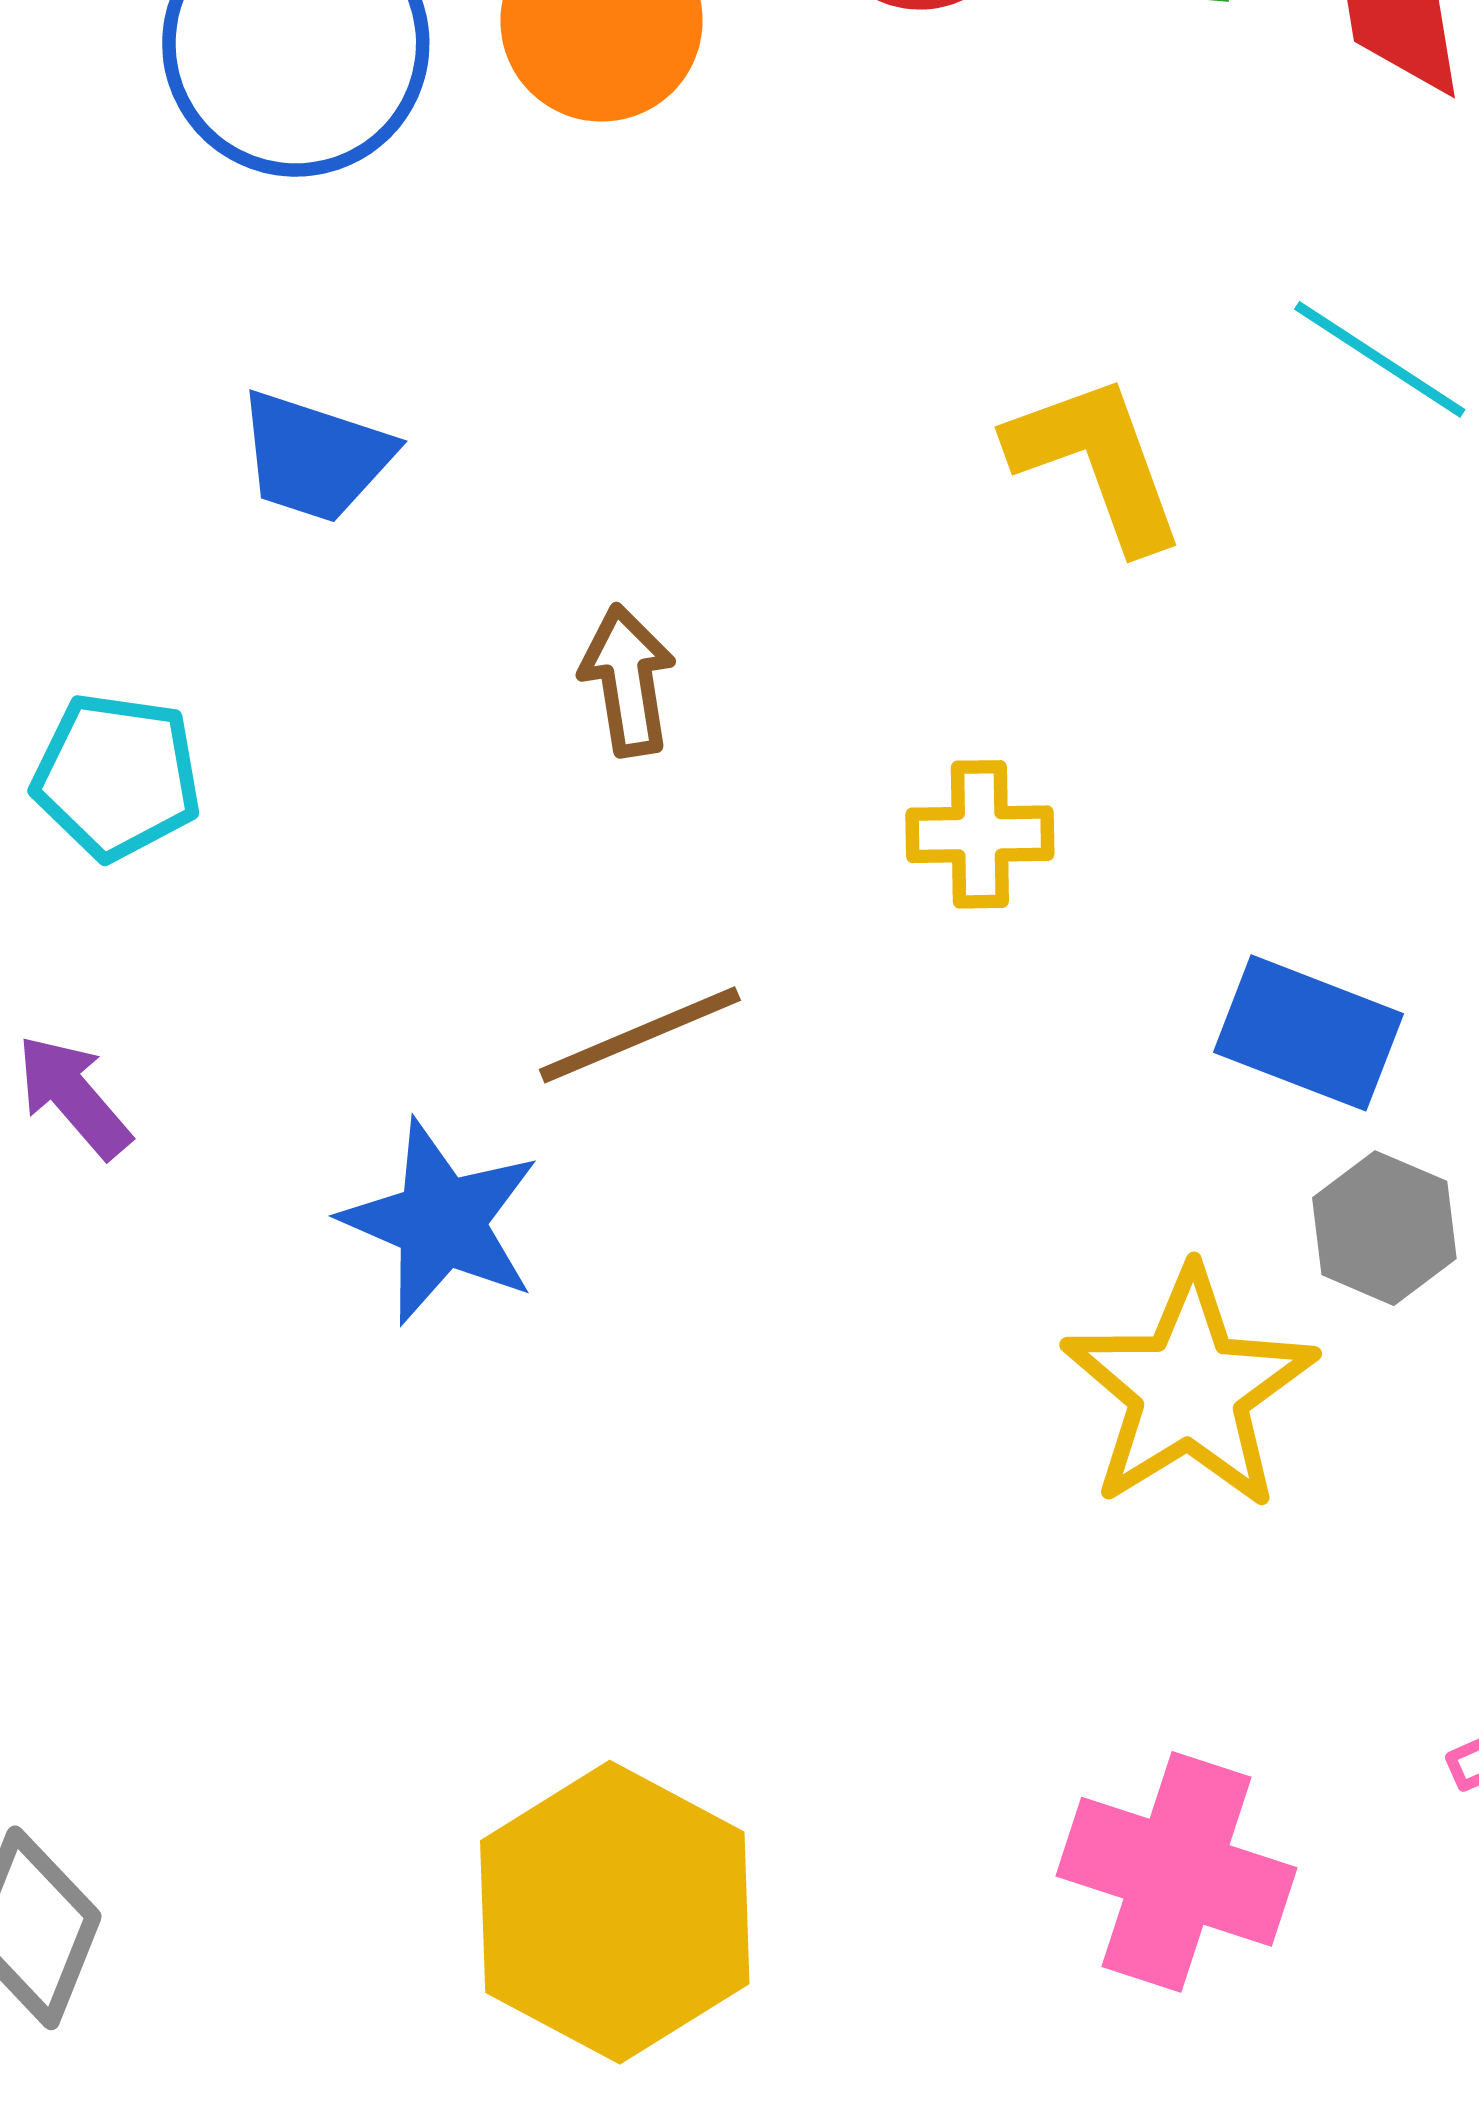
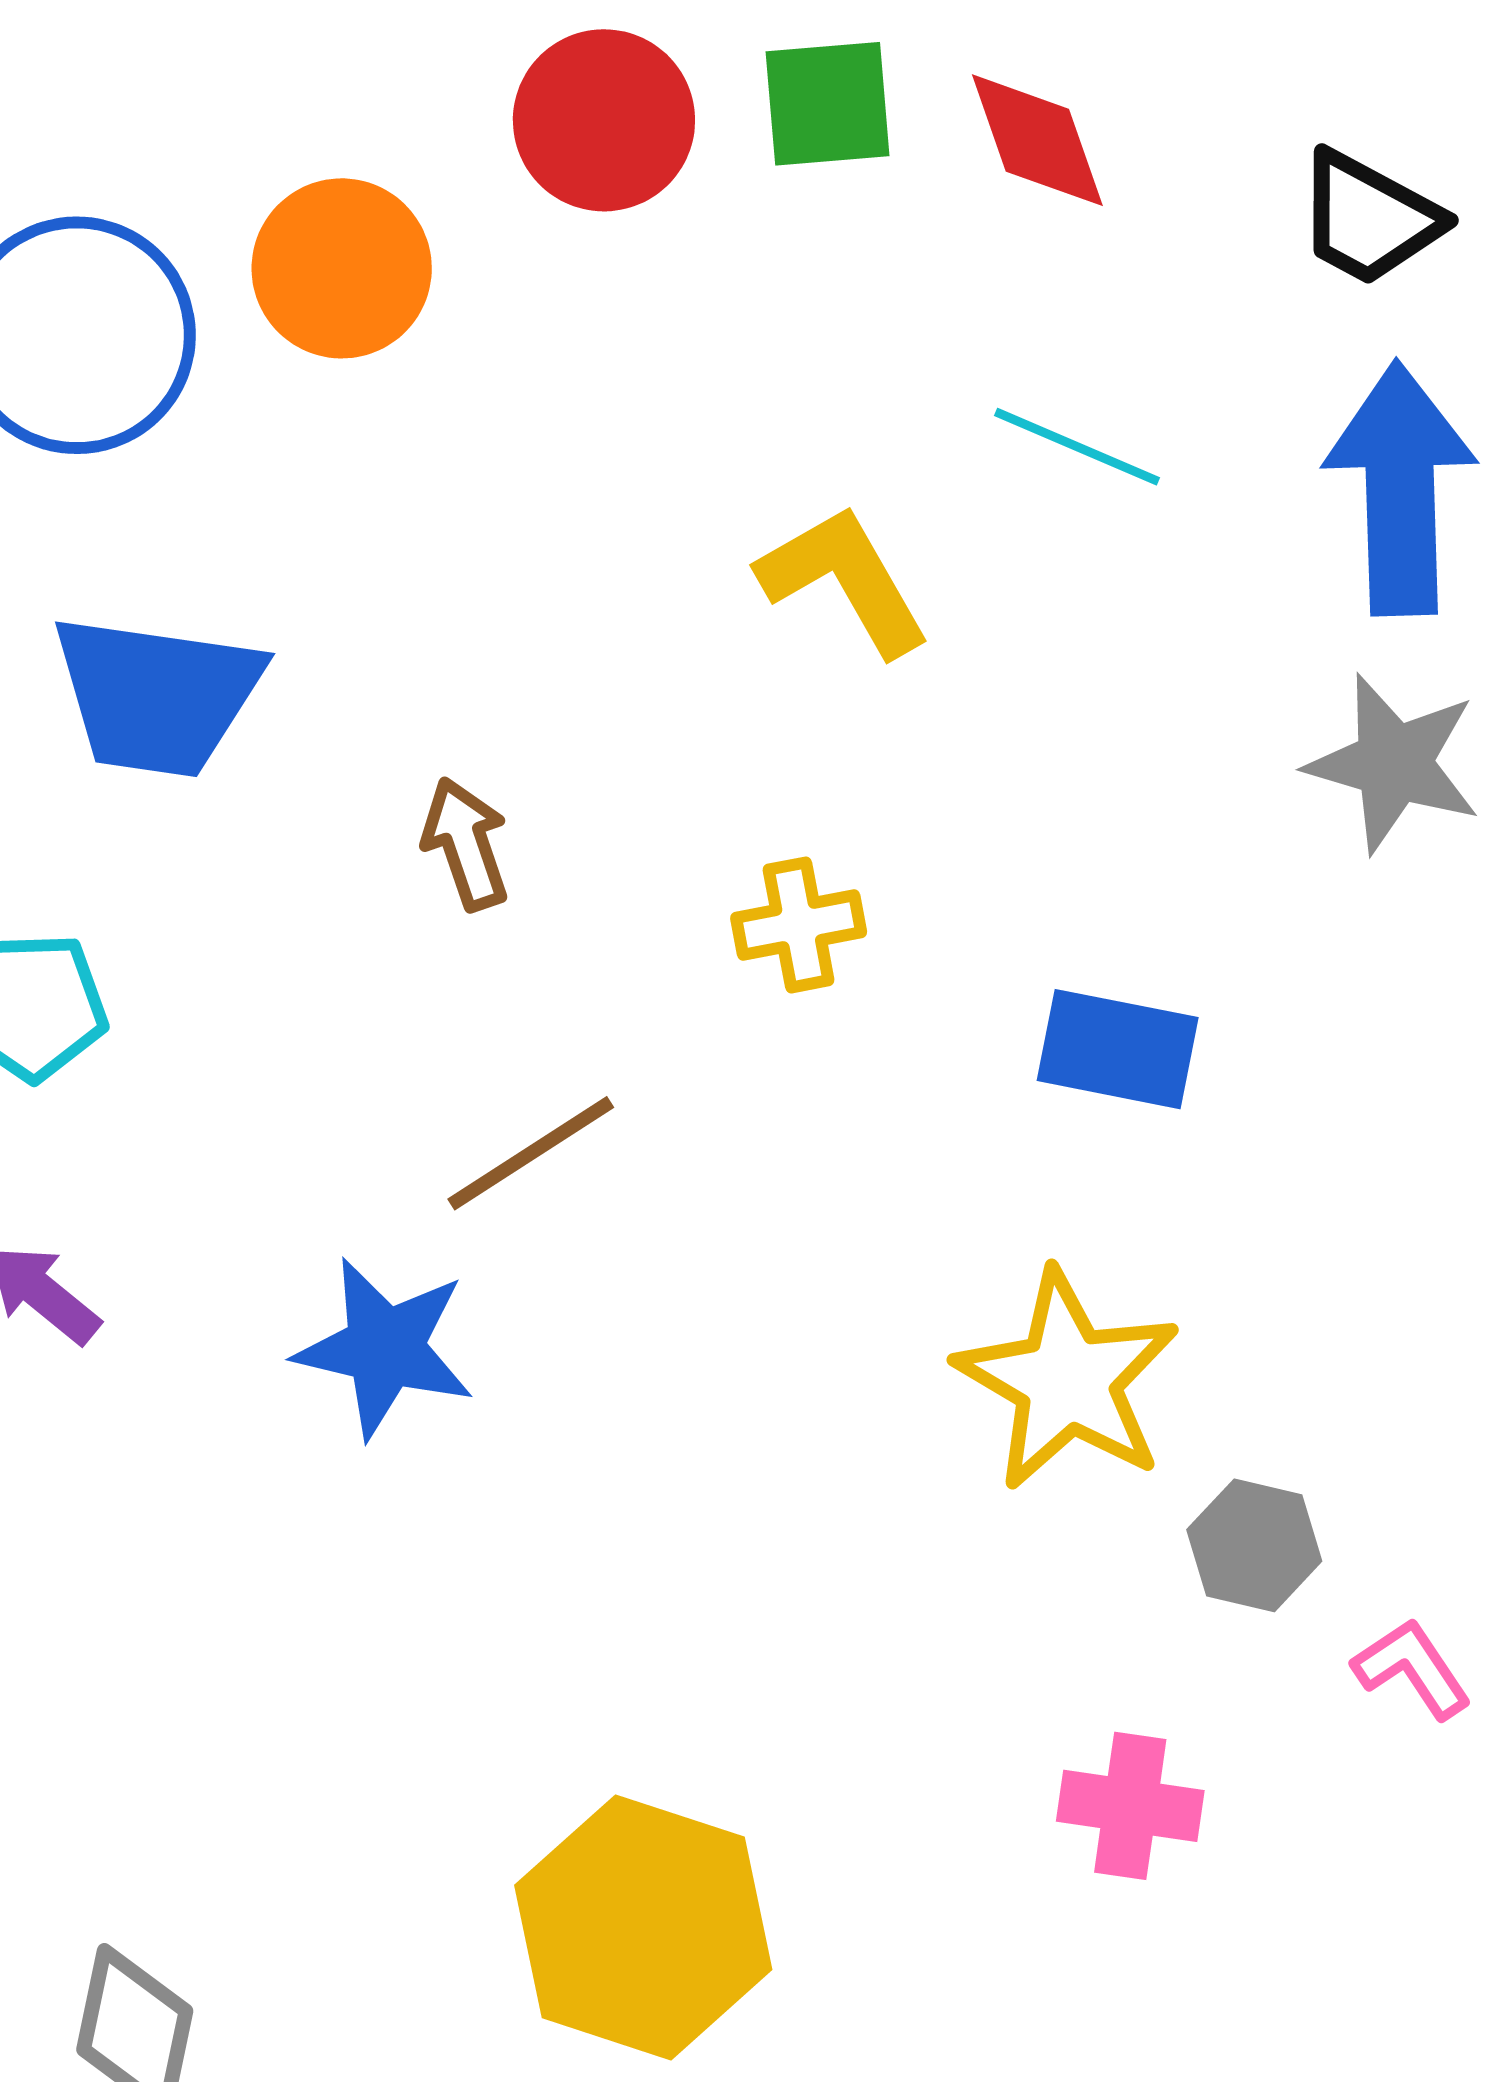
blue trapezoid: (315, 457) -> (157, 695), size x1.5
gray hexagon: (1384, 1228) -> (1254, 1545), moved
pink cross: (1177, 1872) -> (1130, 1806), size x0.7

